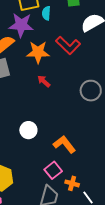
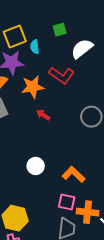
pink square: (53, 170) -> (67, 202), turned -30
orange cross: (72, 183) -> (88, 212), size x1.5

